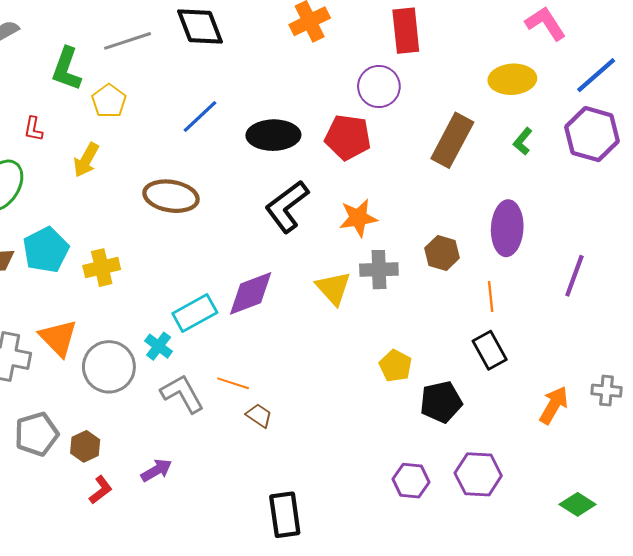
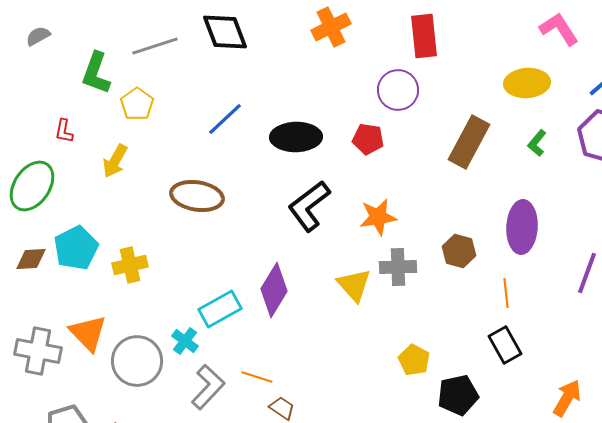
red pentagon: (348, 137) -> (368, 139), size x0.7
purple diamond: (251, 293) -> (274, 290), turned -38
gray L-shape: (182, 394) -> (208, 387), turned 72

